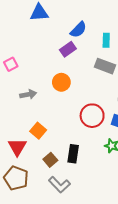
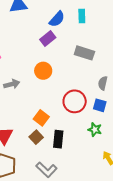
cyan rectangle: (106, 40) -> (82, 16), moved
orange square: (38, 131) -> (41, 118), moved
brown square: (50, 160) -> (36, 137), moved

